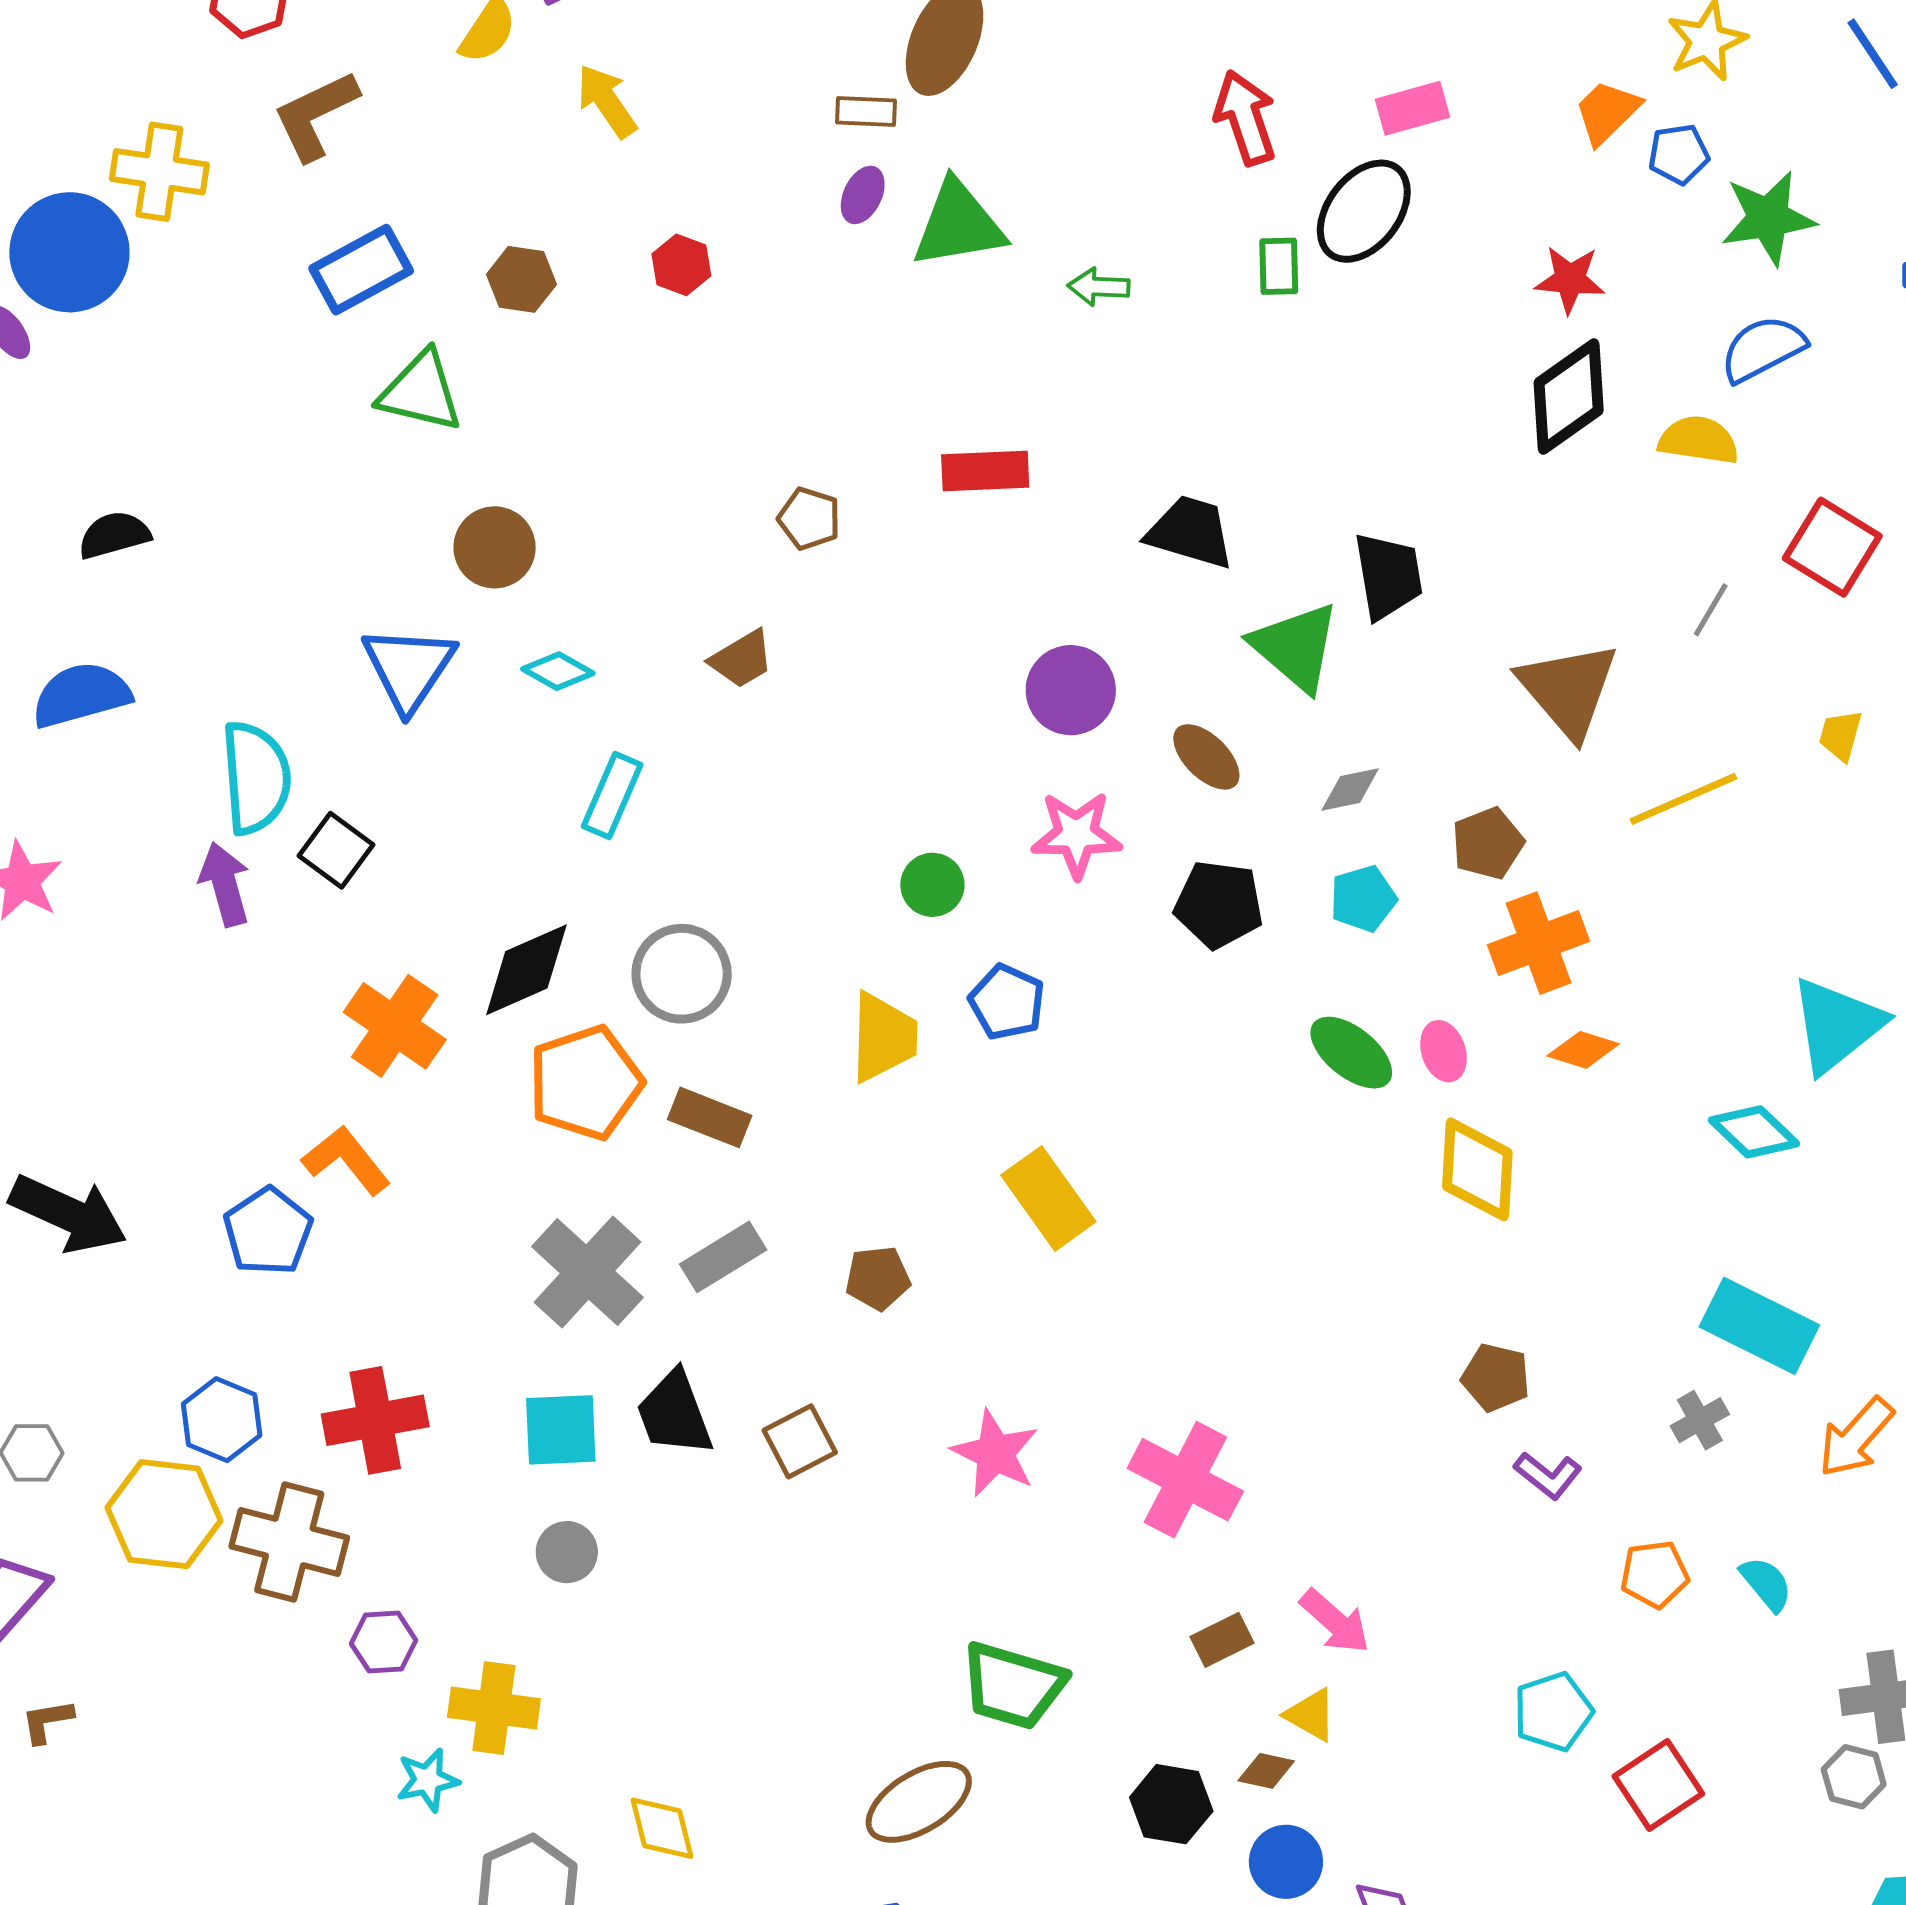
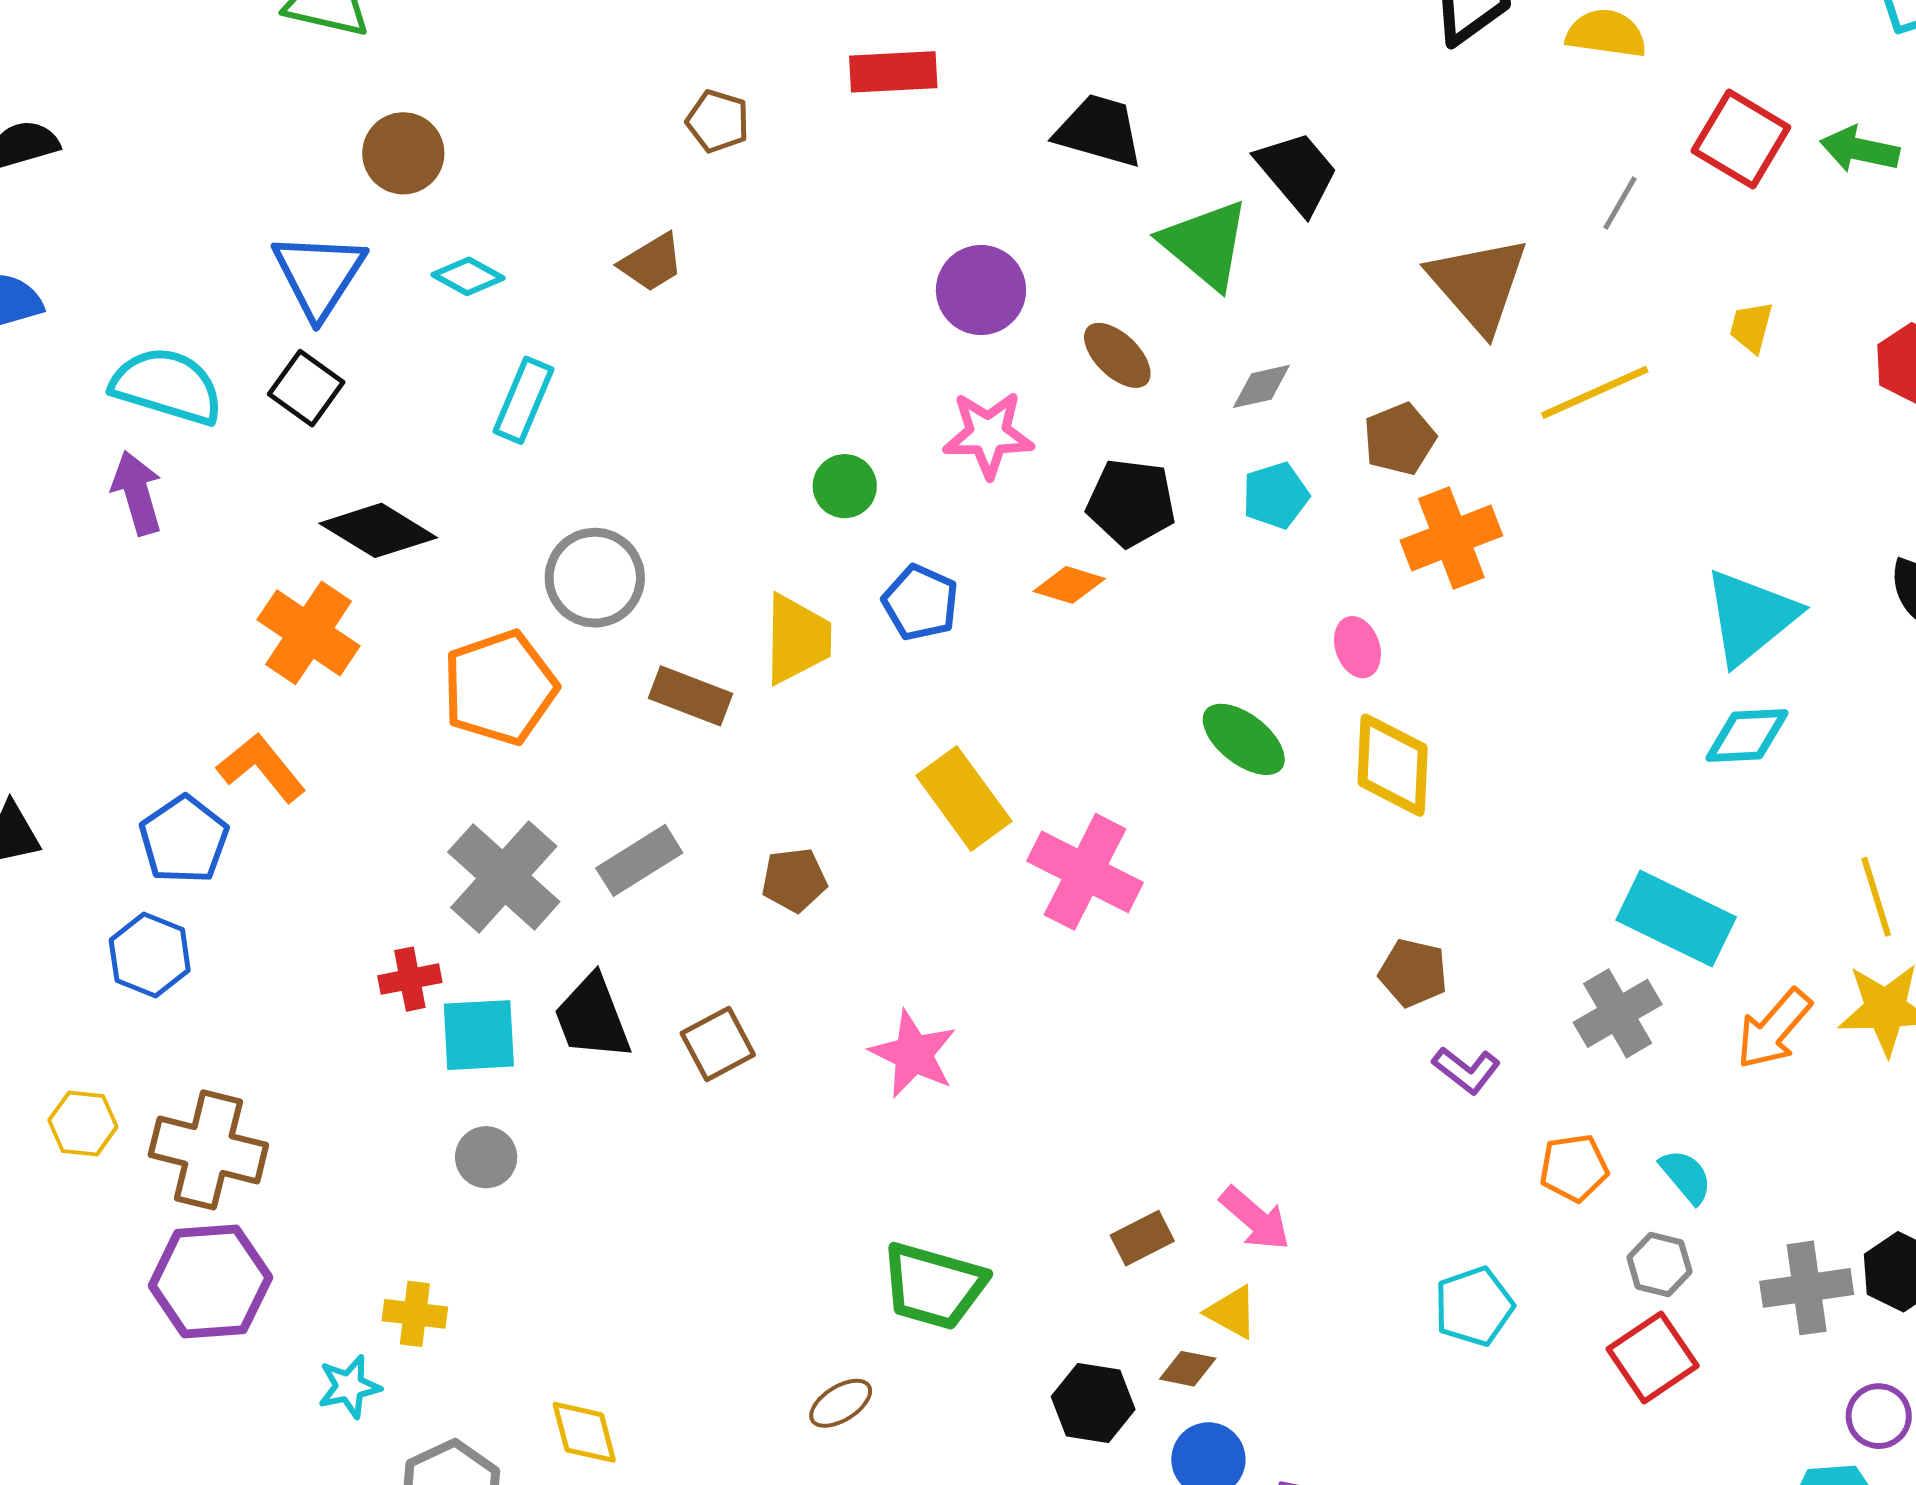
black trapezoid: (1388, 576) -> (1297, 172), turned -30
cyan semicircle: (256, 778) -> (167, 386), turned -68
black square: (336, 850) -> (306, 388), moved
black diamond: (526, 970) -> (378, 530), moved, turned 56
orange diamond: (1583, 1050) -> (1069, 585), moved
green ellipse: (1351, 1053) -> (1244, 739), moved
brown rectangle: (710, 1117) -> (690, 696), moved
cyan diamond: (1754, 1132) -> (1747, 736), moved, turned -46
blue hexagon: (222, 1420) -> (150, 955), moved
red cross: (375, 1420) -> (410, 979), moved, size x0.6
gray cross: (1700, 1420) -> (1618, 1013), size x1.5
pink cross: (1185, 1480) -> (1085, 872), moved
yellow hexagon: (164, 1514) -> (83, 1123), size x0.6
purple hexagon: (384, 1642) -> (210, 1282), moved, size x1.8
yellow cross: (494, 1708) -> (415, 1314), size x0.7
gray hexagon: (1854, 1777) -> (1659, 1265), moved
red square: (1658, 1785) -> (1653, 1357), moved
brown ellipse: (919, 1802) -> (841, 1403), size x0.6

